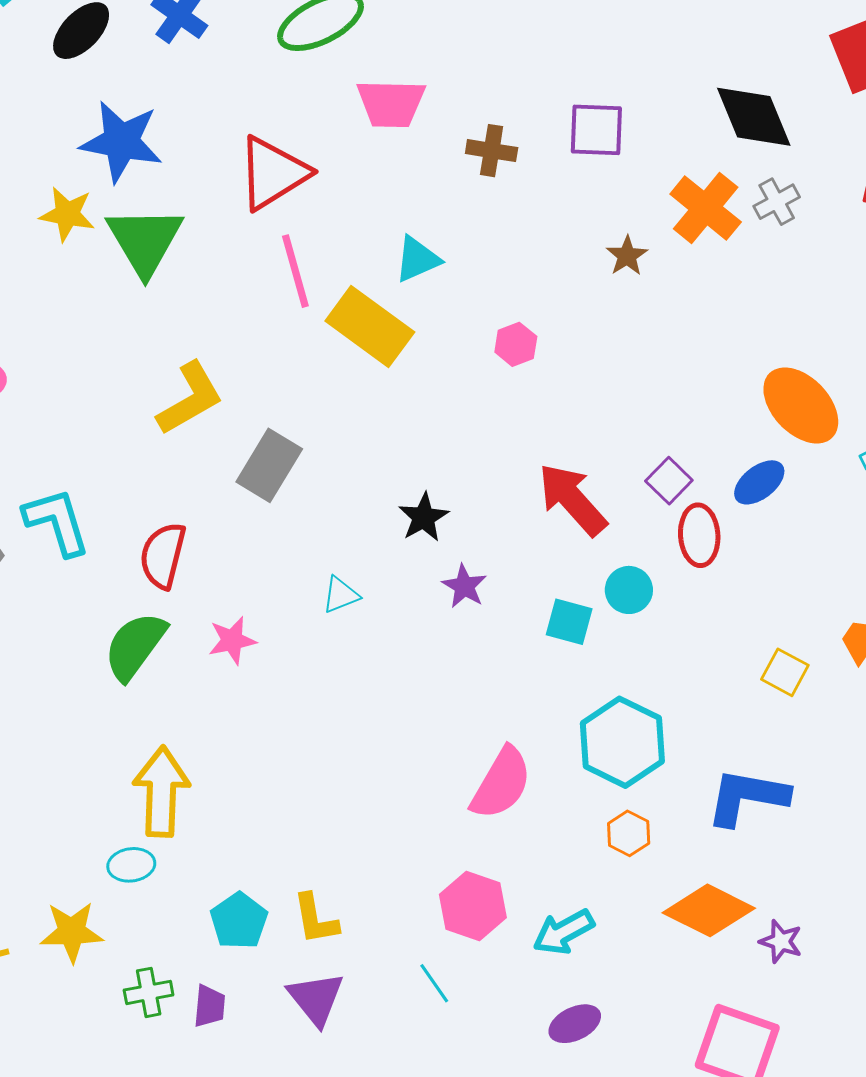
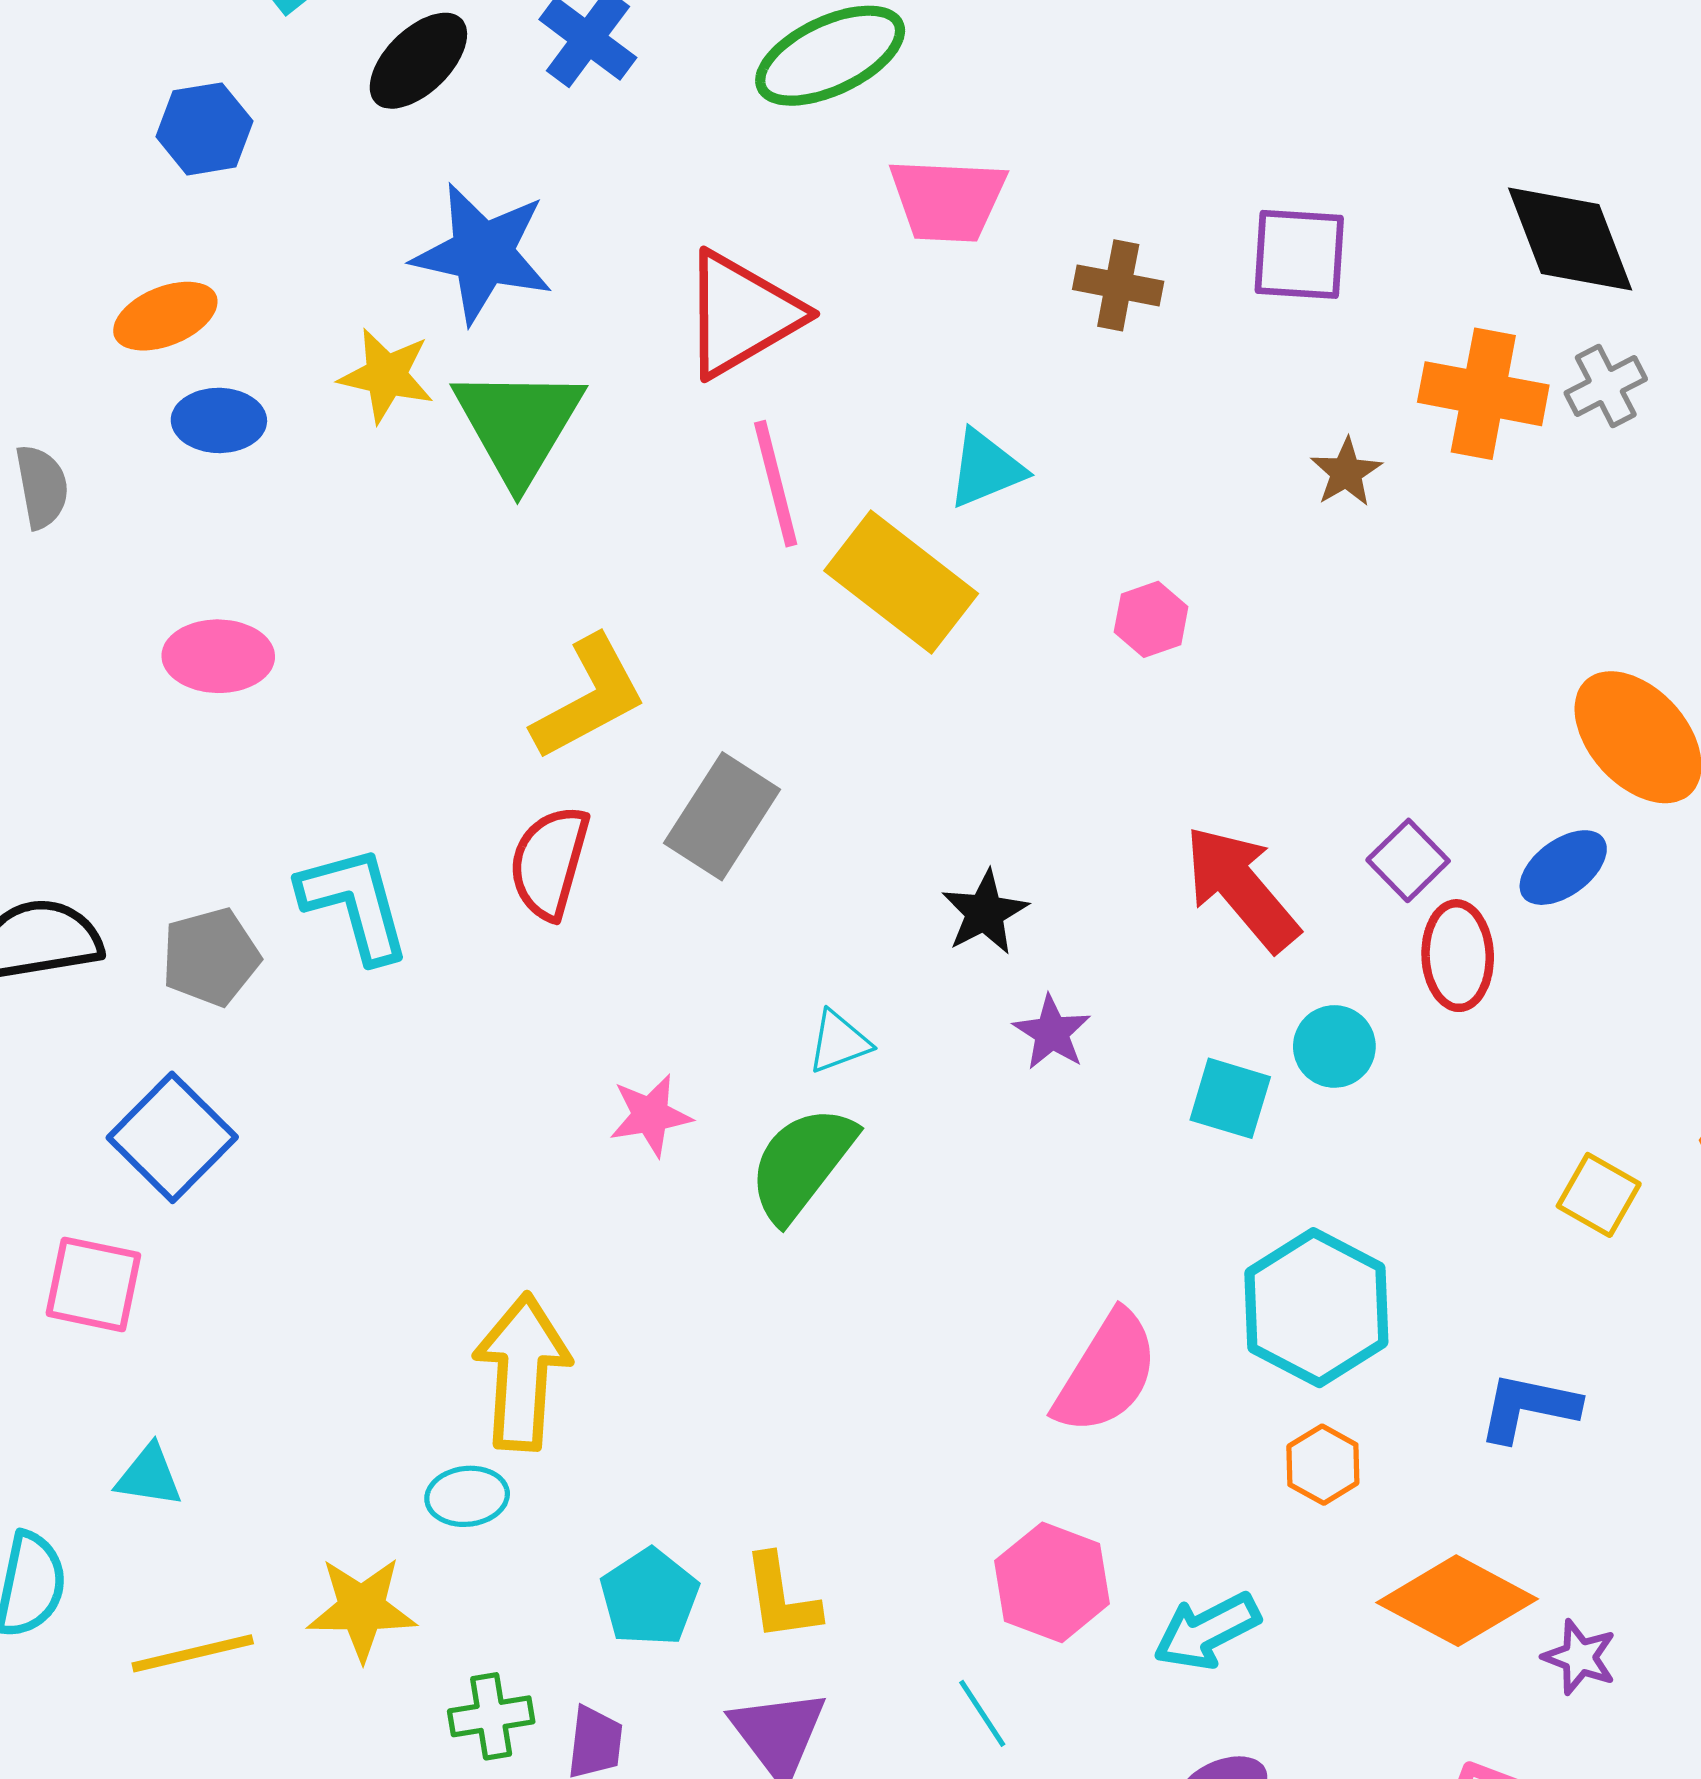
orange cross: (706, 208) -> (1483, 394), turned -30
red semicircle: (163, 555) -> (549, 862), moved
green semicircle: (135, 646) -> (802, 1163), moved
blue L-shape: (747, 797) -> (1528, 1407), size x0.7

